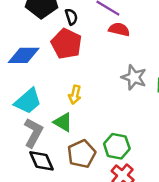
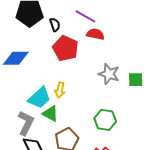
red pentagon: (66, 44) -> (65, 48), moved
cyan trapezoid: (28, 101) -> (39, 98), moved
green hexagon: (117, 146) -> (105, 120), moved

